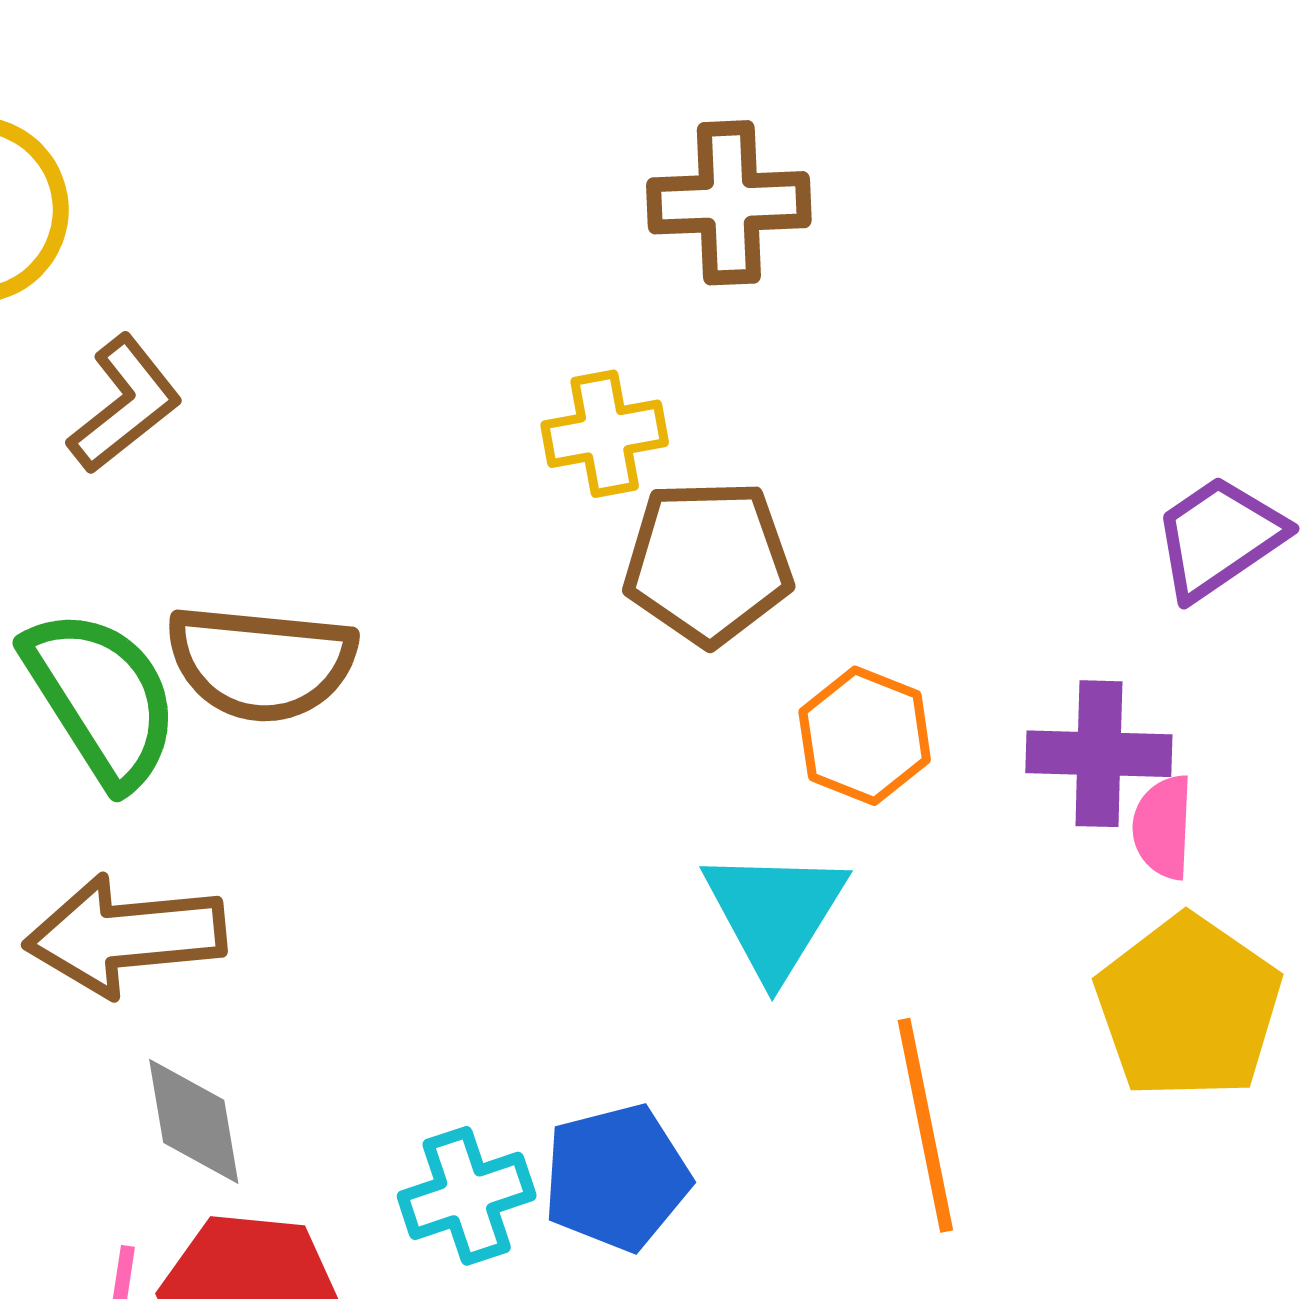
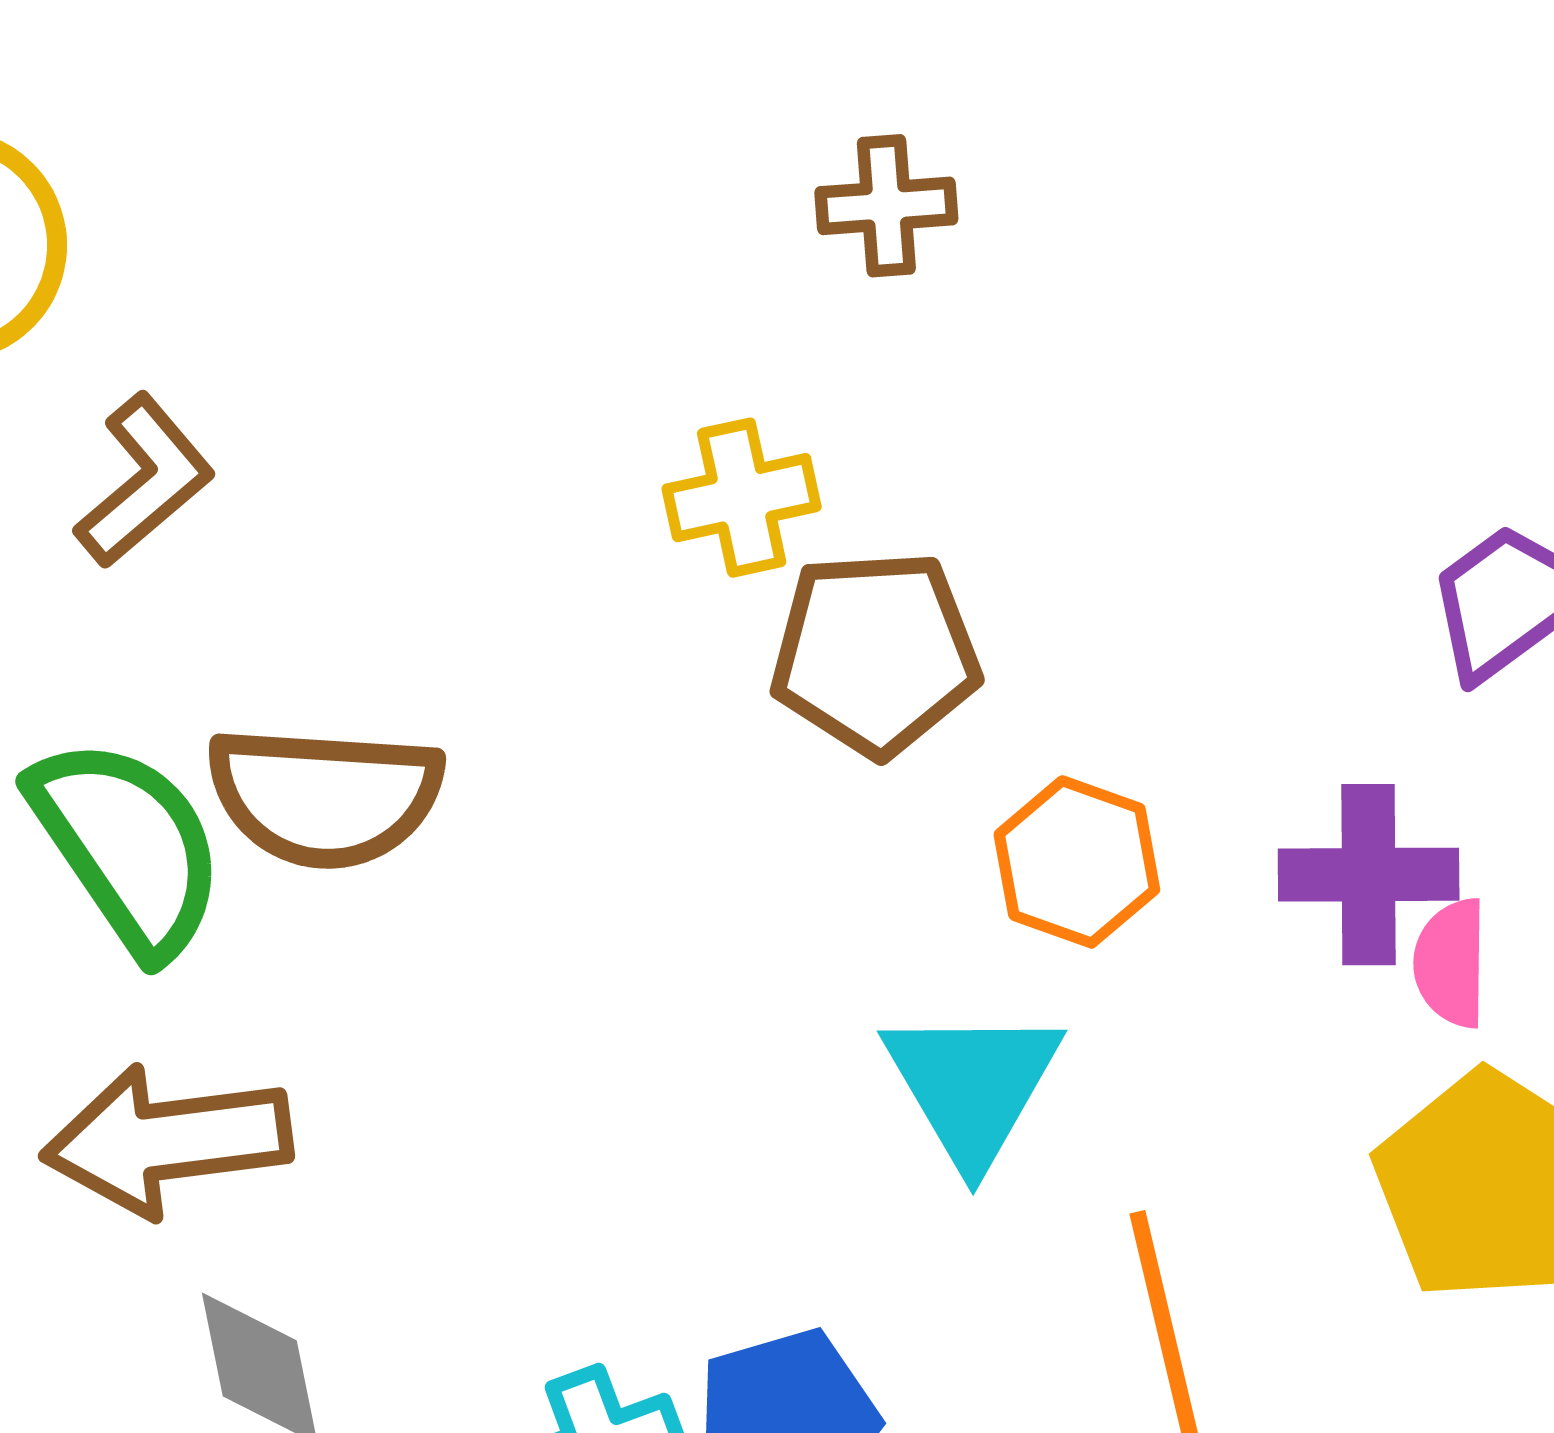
brown cross: (729, 203) -> (886, 206), size x0.7

